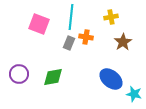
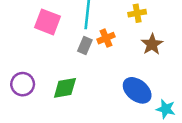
orange cross: (86, 37) -> (106, 38), turned -32

